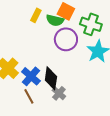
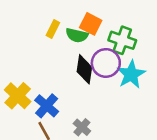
purple circle: (66, 39) -> (106, 63), moved
black diamond: (51, 78) -> (84, 69), moved

